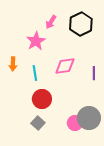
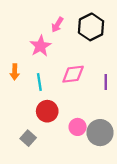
gray square: (38, 123) -> (28, 138), moved
pink circle: (75, 123) -> (78, 127), moved

